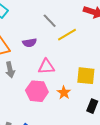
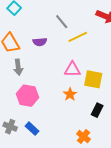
pink triangle: (46, 67) -> (72, 69), moved
pink hexagon: (37, 91) -> (27, 96), moved

